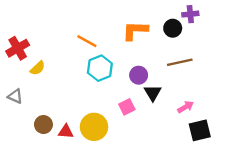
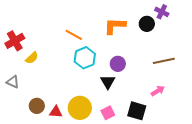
purple cross: (190, 14) -> (162, 12), turned 32
brown line: (180, 62) -> (164, 61), moved
black triangle: (153, 93) -> (108, 82), moved
pink square: (127, 107) -> (108, 113), moved
black square: (200, 130) -> (137, 111), moved, turned 30

